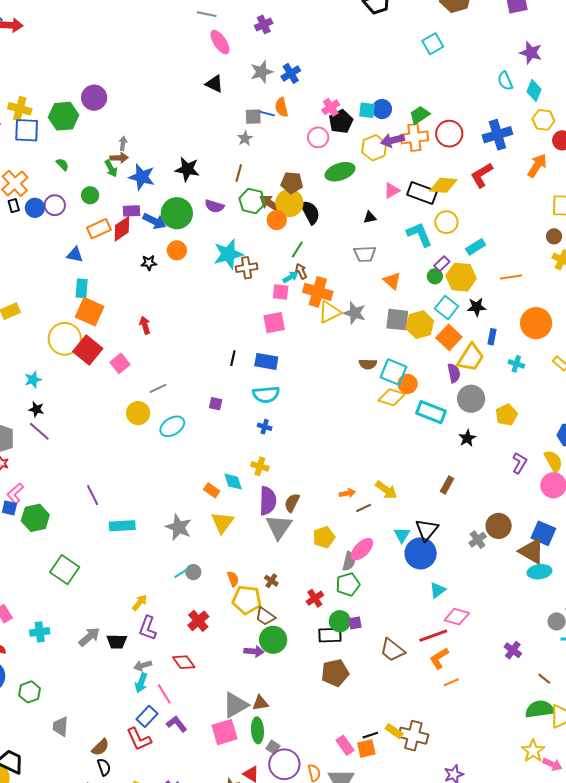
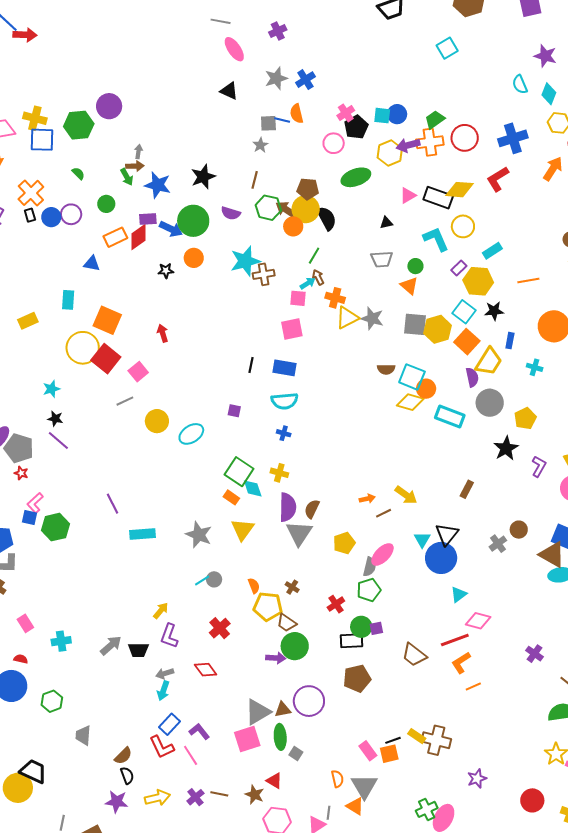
black star: (187, 169) -> (203, 177), turned -30
green circle: (435, 276) -> (415, 266), moved
cyan rectangle: (82, 288) -> (68, 300), moved
orange cross: (318, 292) -> (335, 298), size x0.7
gray line: (158, 388) -> (125, 401), moved
black star: (467, 438) -> (506, 448), moved, size x1.4
brown circle: (499, 526) -> (519, 530), size x0.7
green square: (65, 570) -> (239, 472), moved
pink line: (164, 694) -> (191, 755), moved
purple circle: (284, 764) -> (309, 701), moved

